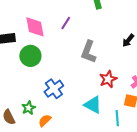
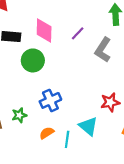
gray L-shape: (89, 52) -> (103, 50), moved
cyan line: (117, 118) -> (67, 139), moved
orange semicircle: (45, 120) -> (47, 133), moved

